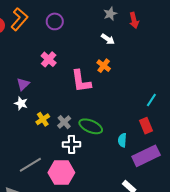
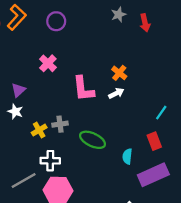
white arrow: (108, 39) -> (116, 93), moved, turned -64
orange cross: (104, 66) -> (119, 73), moved
gray cross: (64, 122) -> (60, 124), moved, turned 32
white cross: (71, 144) -> (50, 161), moved

